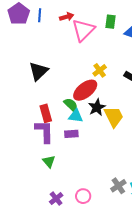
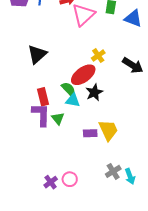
yellow trapezoid: (114, 117) -> (108, 130), moved
purple rectangle: (71, 134) -> (90, 133), moved
green triangle: (49, 161) -> (58, 118), moved
pink circle: (83, 196) -> (70, 179), moved

